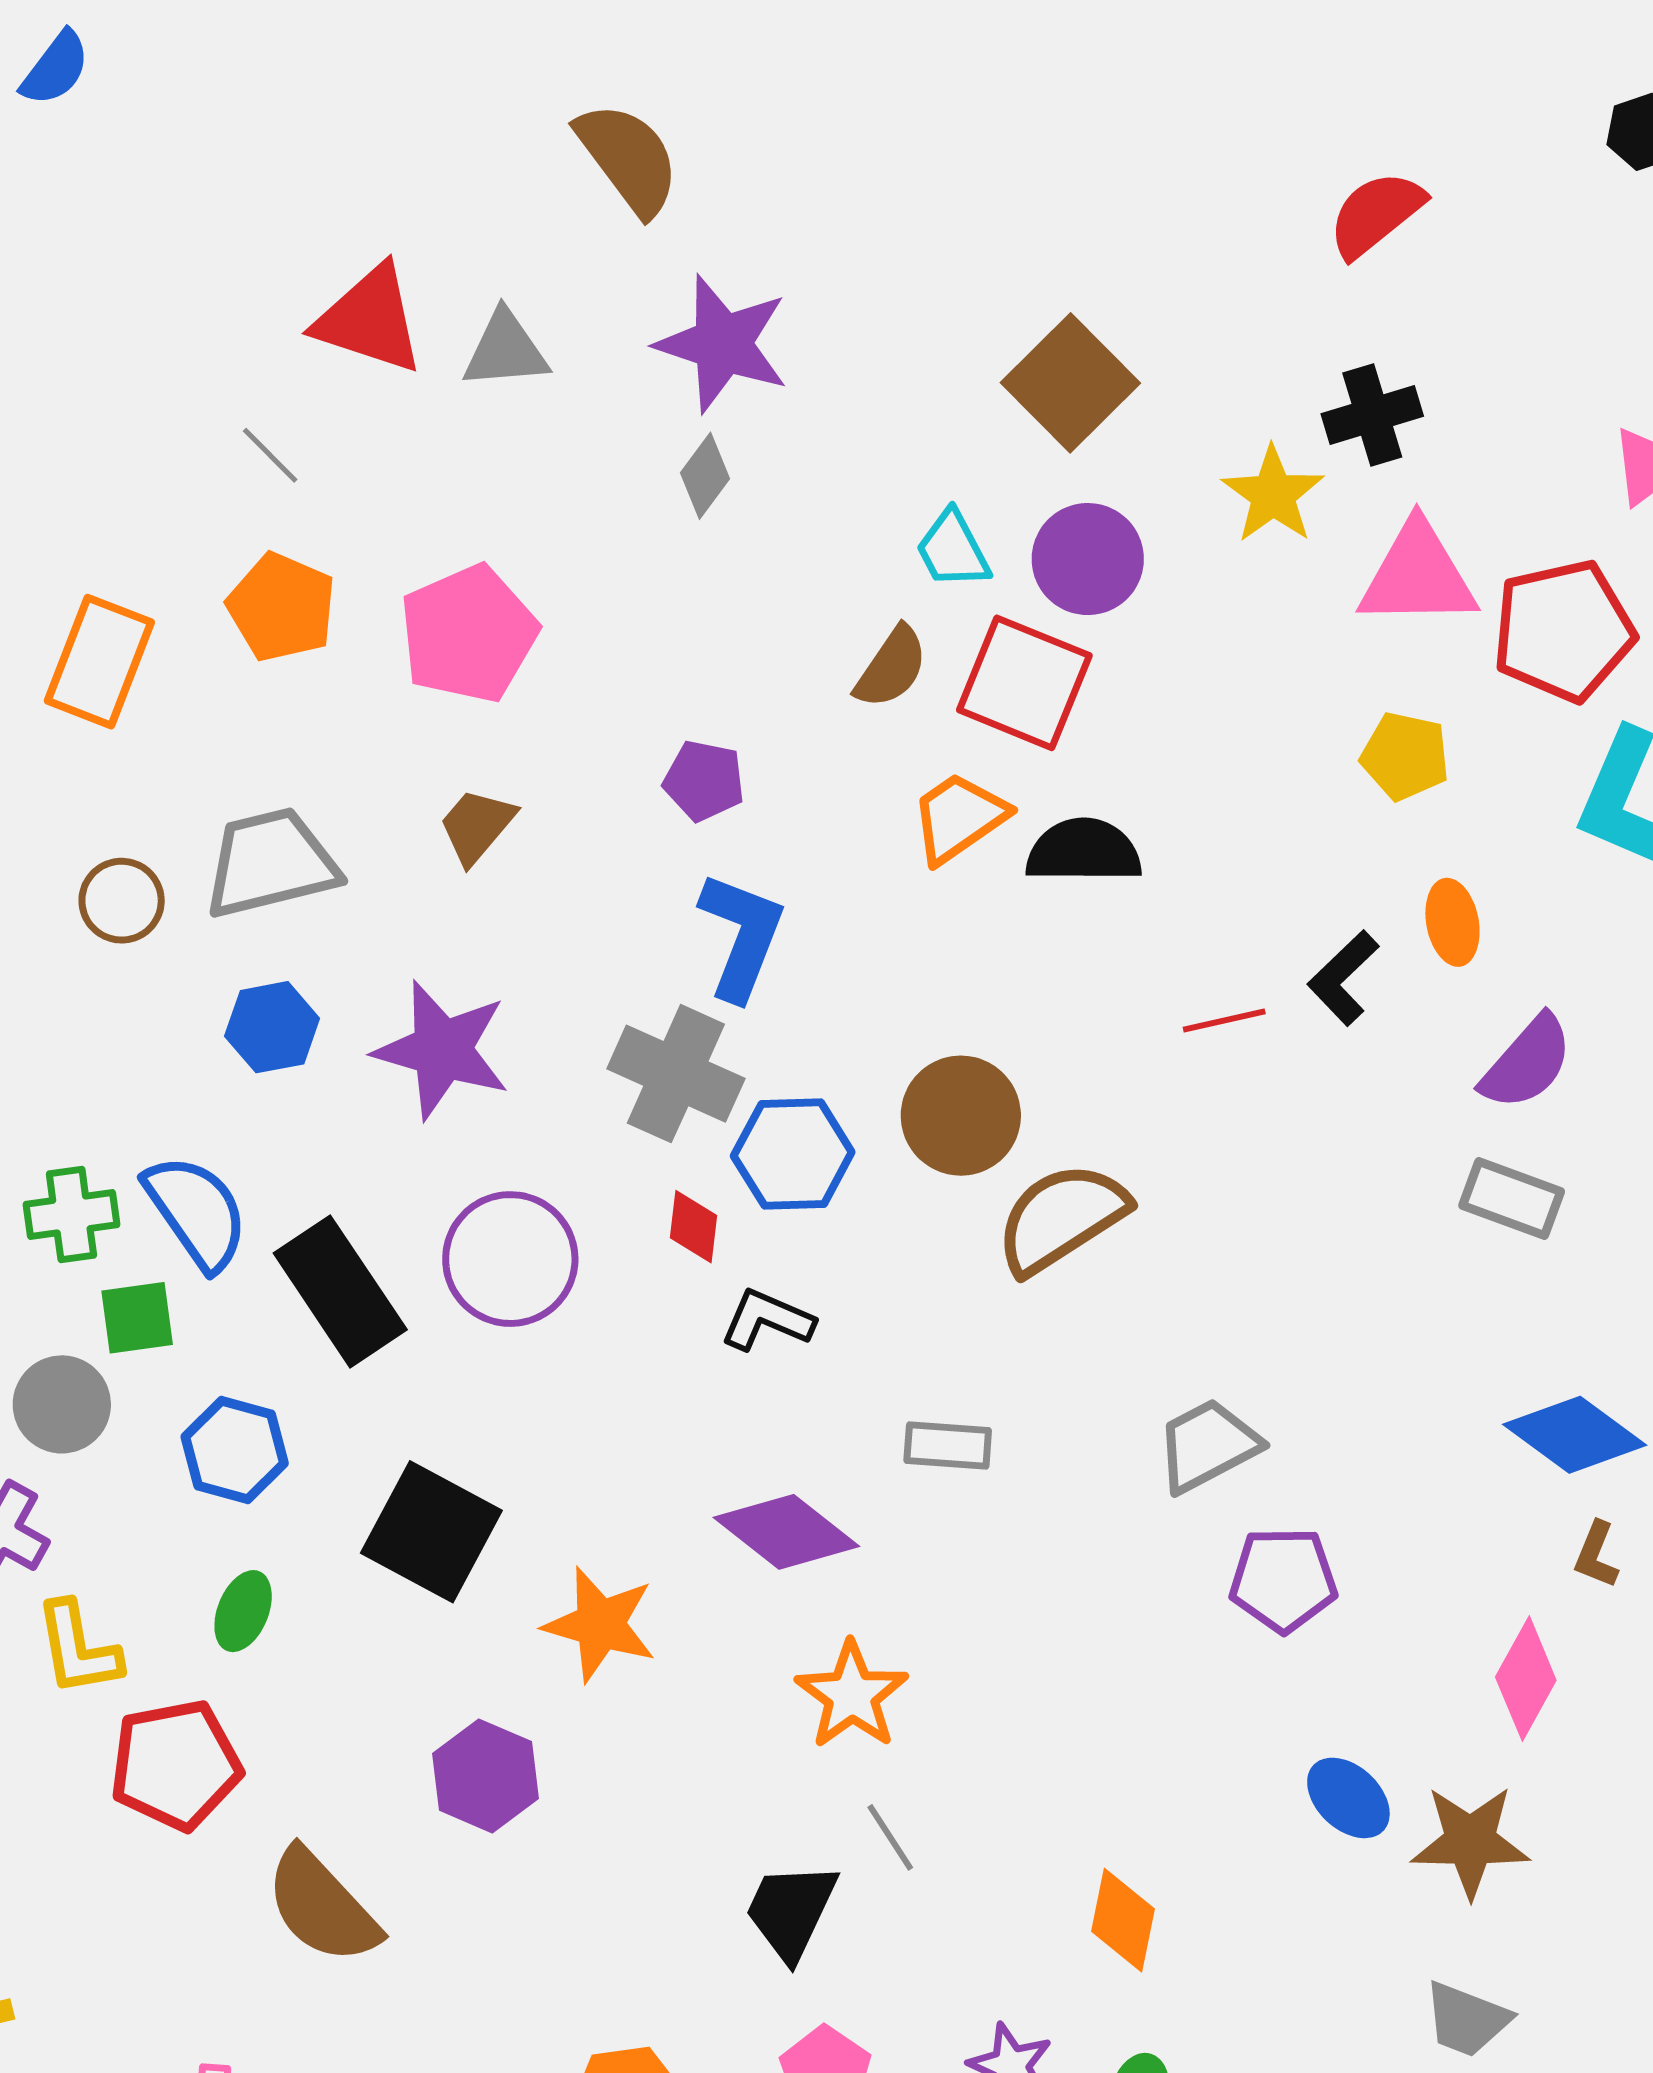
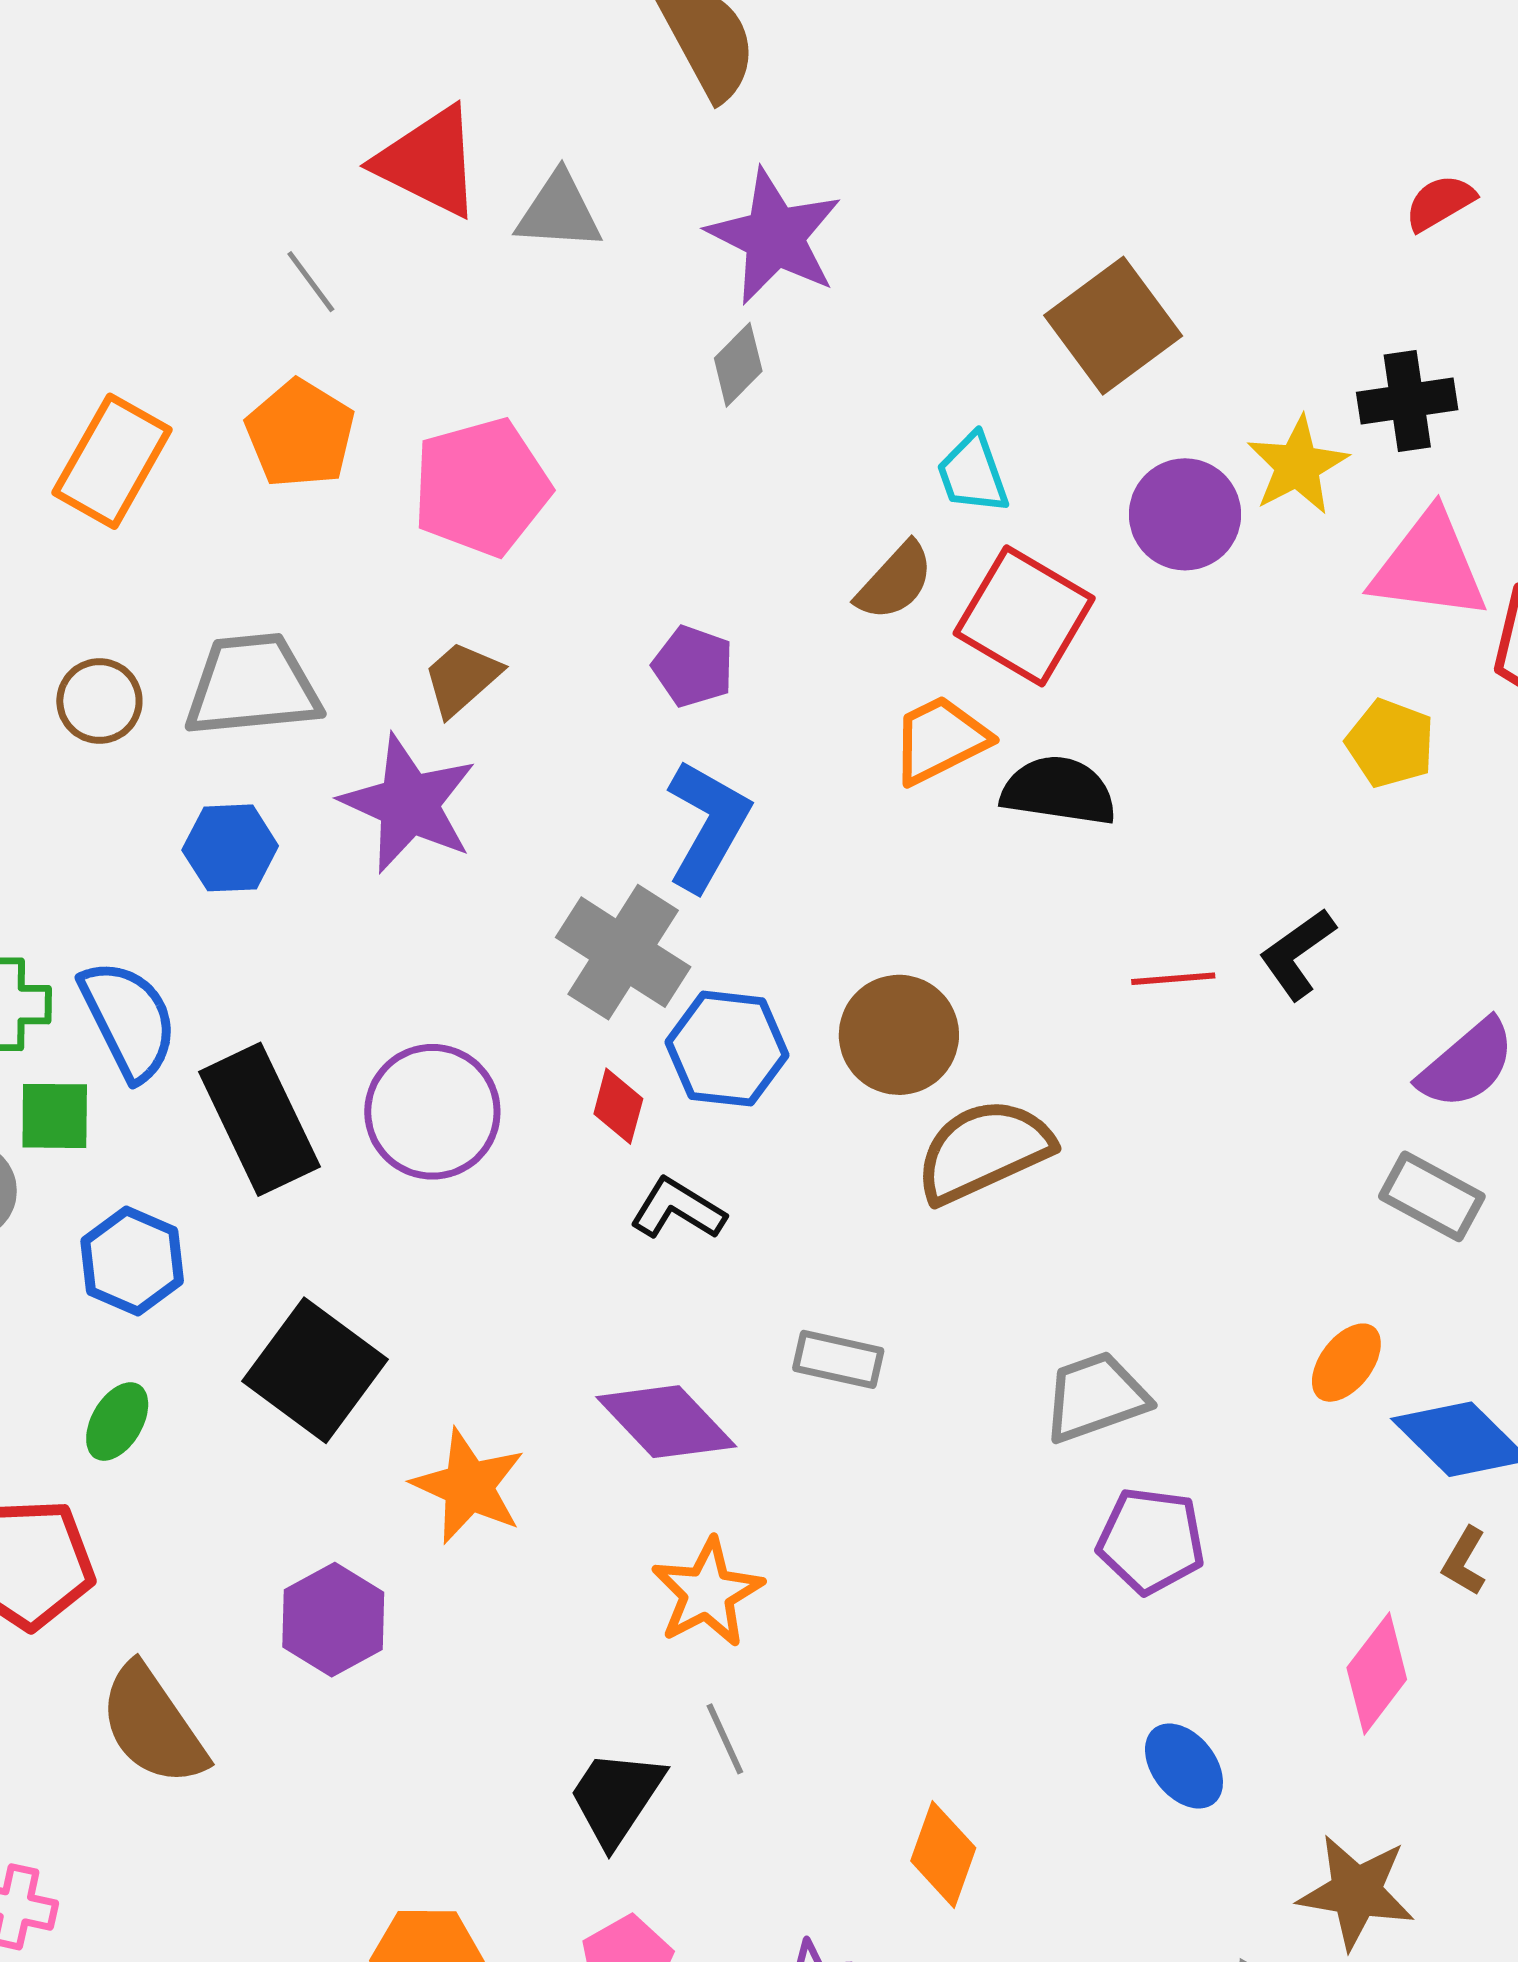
red semicircle: (1376, 214) -> (1440, 203), size x0.7
purple circle: (1088, 559) -> (1185, 514), moved
orange ellipse: (1452, 922) -> (1346, 1363), moved, turned 40
purple star: (442, 1050) -> (409, 804), moved
brown star: (1470, 1841) -> (1356, 1892), moved

